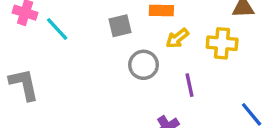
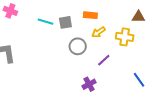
cyan line: (57, 29) -> (45, 22), moved, turned -35
purple line: (190, 85) -> (104, 60), turned 56

